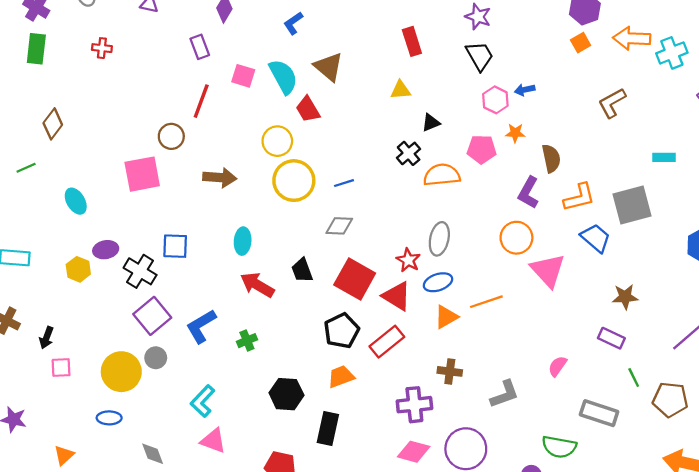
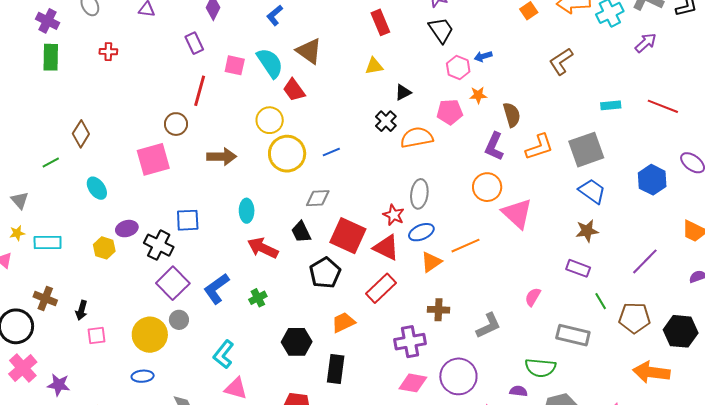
brown diamond: (53, 124) -> (81, 134), moved
gray diamond: (339, 226) -> (318, 198), moved
blue trapezoid: (596, 238) -> (592, 191), moved
black pentagon: (342, 331) -> (325, 273), moved

